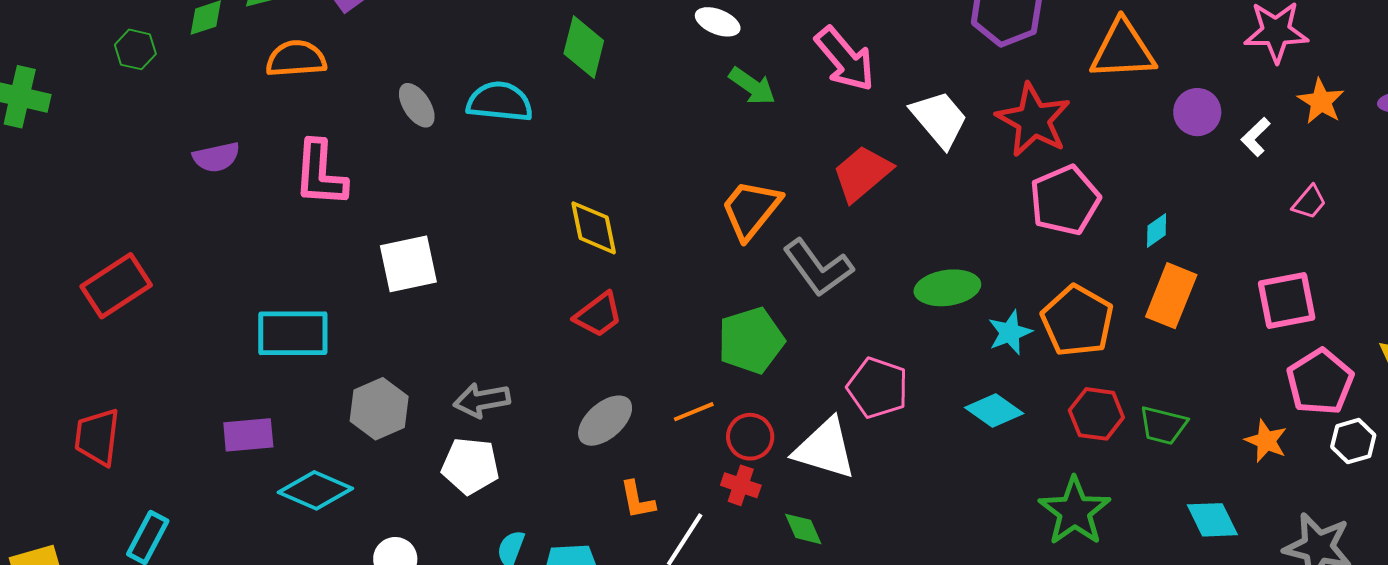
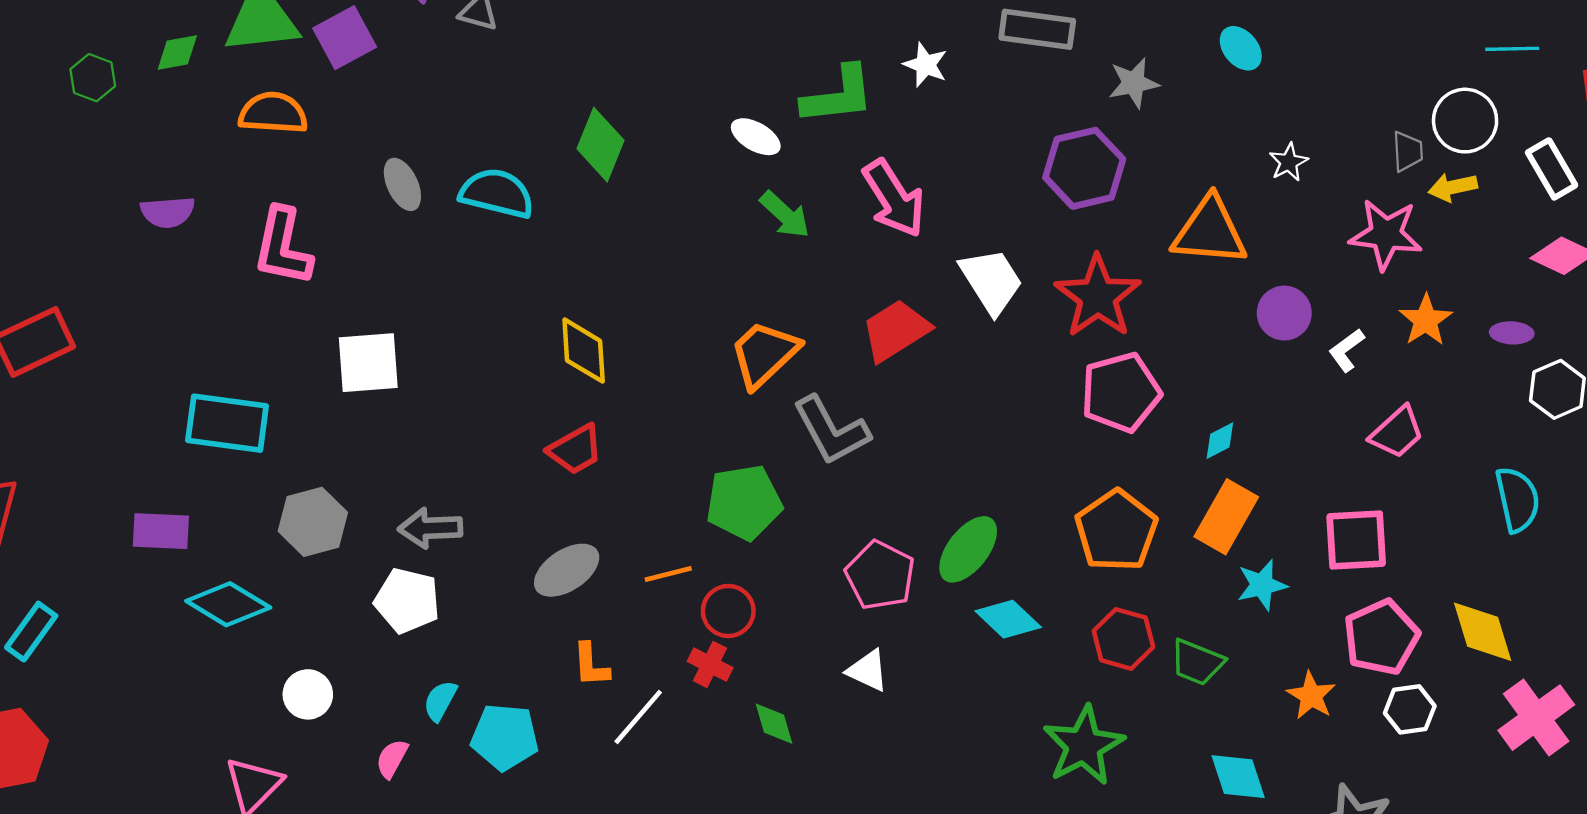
pink trapezoid: (1309, 202) -> (1397, 432), size x1.4
green ellipse: (947, 288) -> (968, 549), moved, turned -52
cyan star: (1010, 333) -> (1262, 585), moved
white triangle: (825, 449) -> (868, 671), moved, size x0.6

